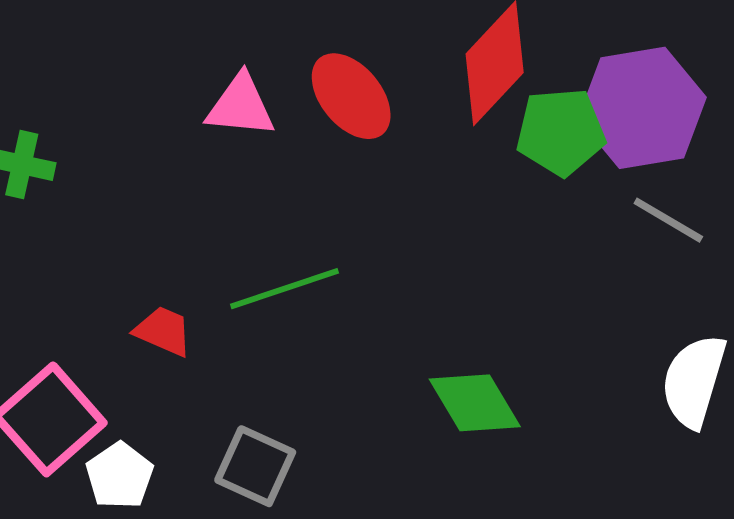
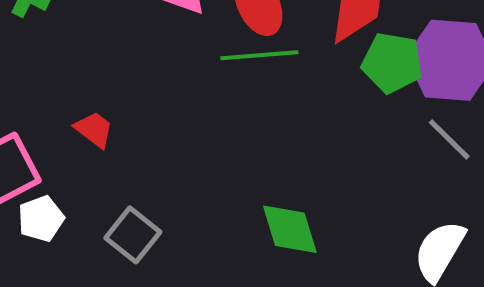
green line: (285, 289) -> (259, 55), moved

